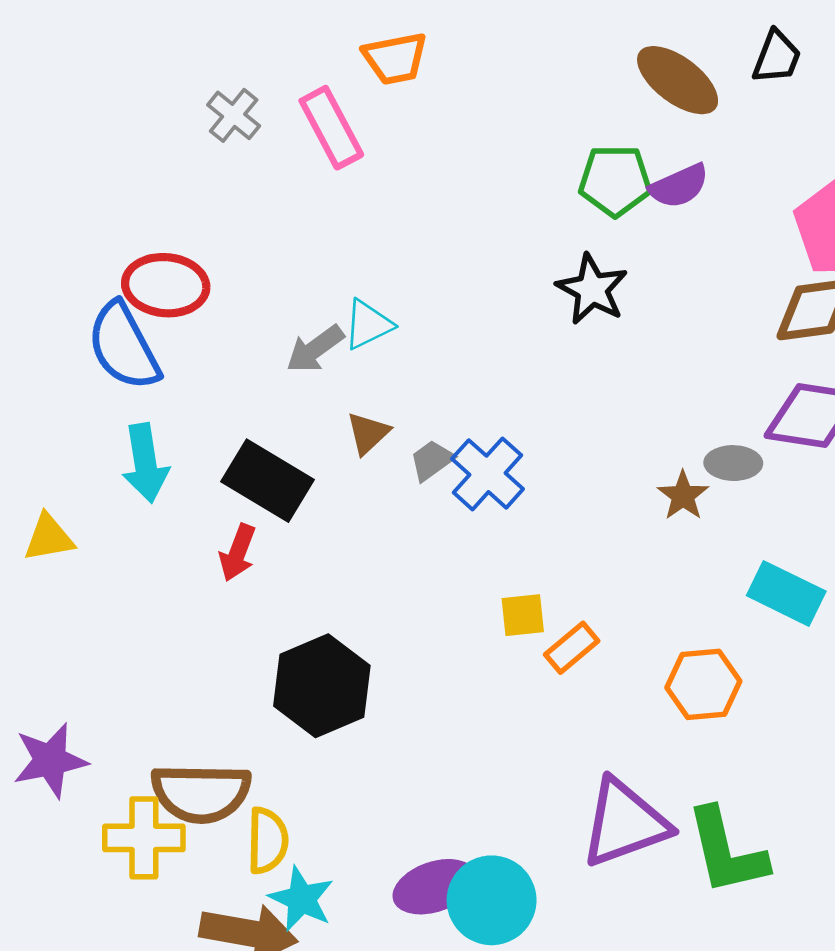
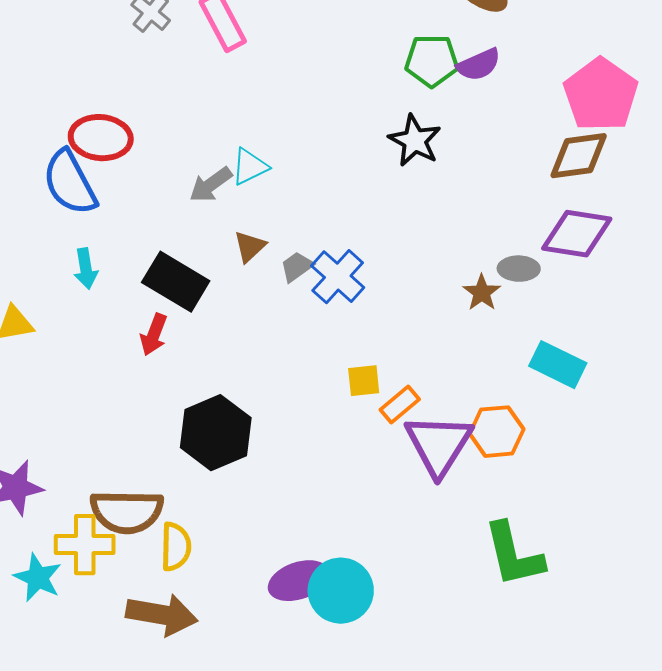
cyan arrow: (145, 463) -> (86, 269), size x0.7
purple triangle: (625, 823) -> (439, 445), moved, turned -38
cyan star: (301, 899) -> (38, 578), moved

